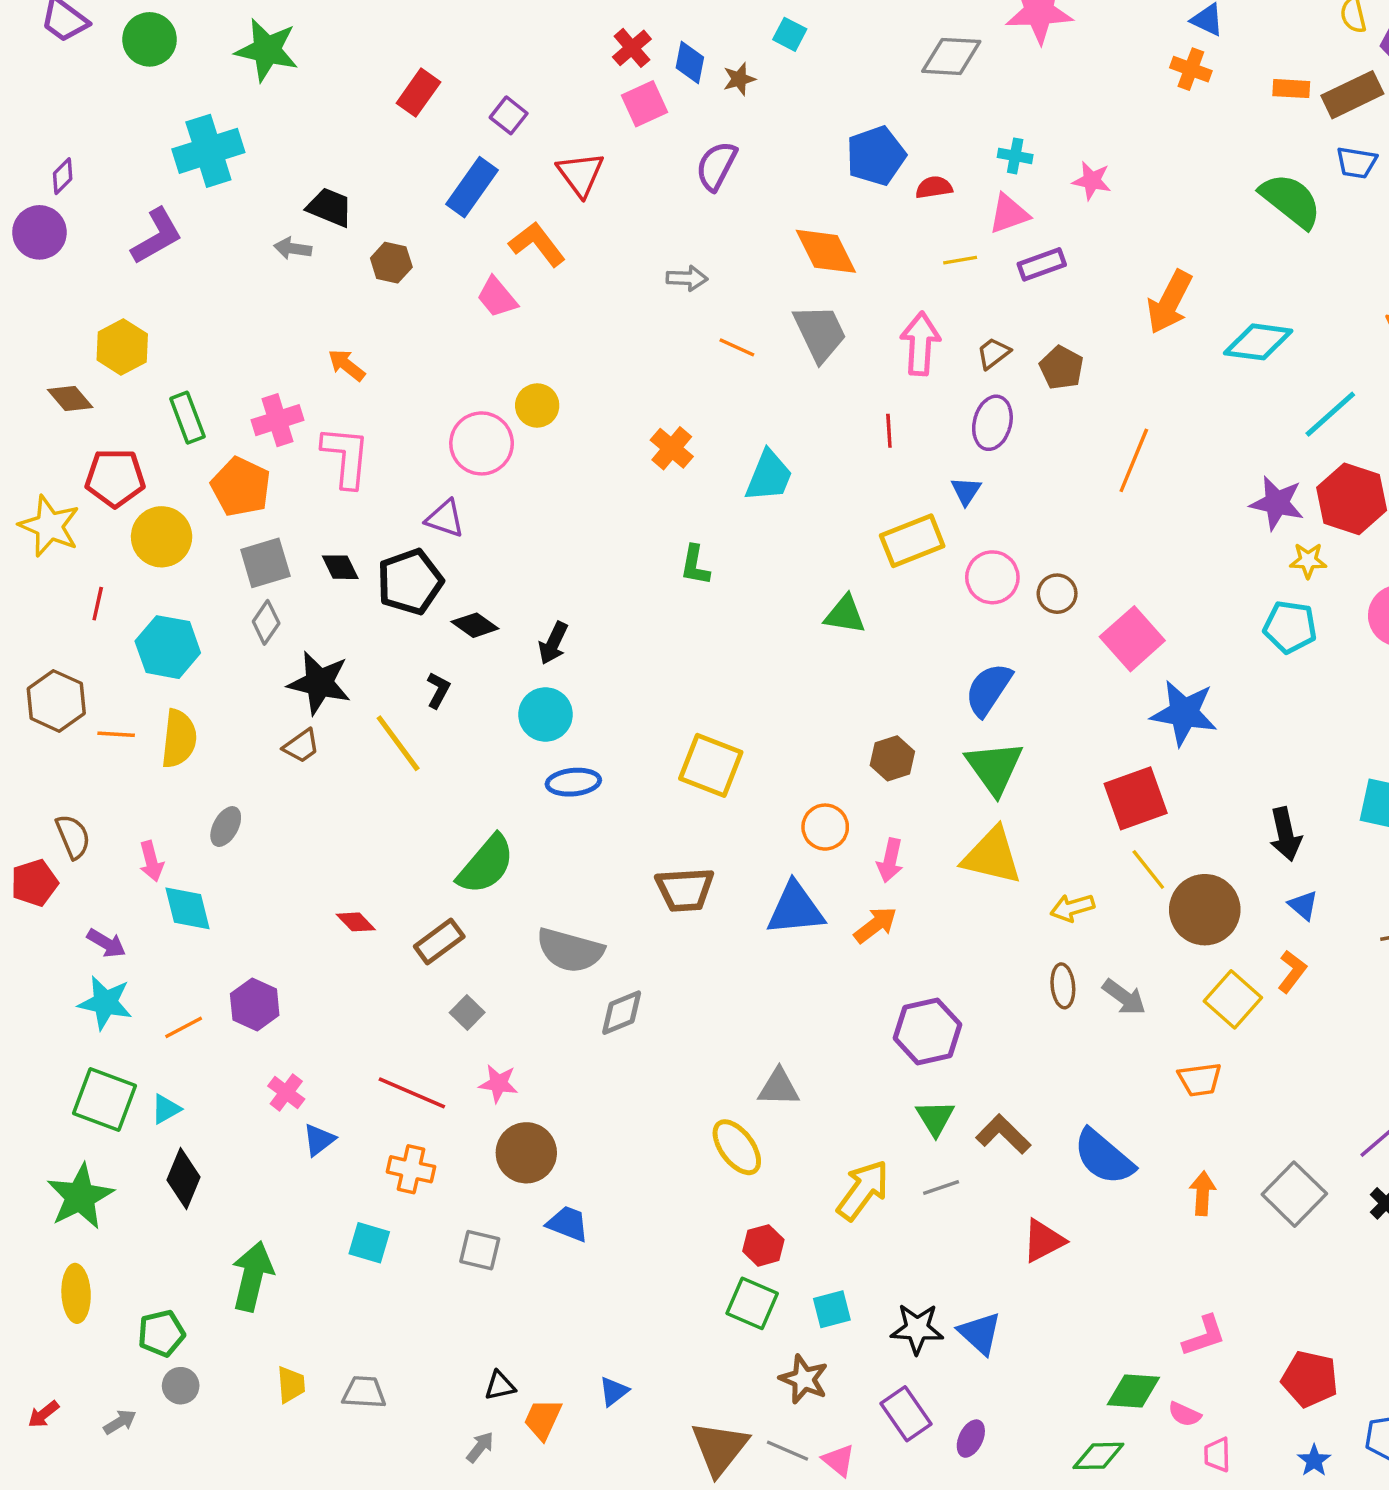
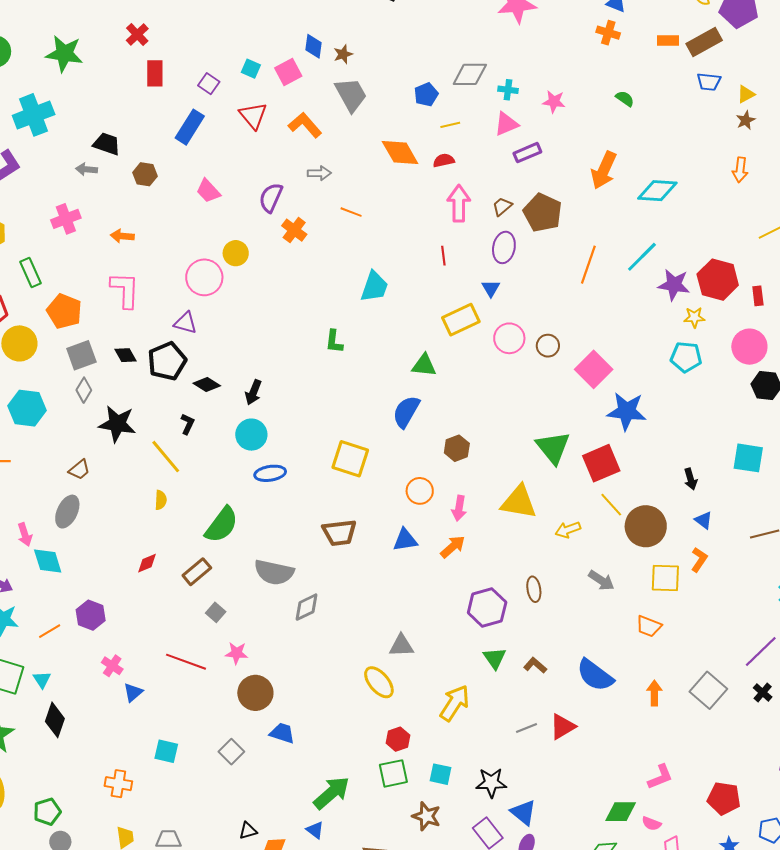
cyan square: (790, 34) -> (251, 69), moved
red cross: (632, 48) -> (137, 35), moved
gray diamond: (951, 56) -> (470, 74), moved
red rectangle: (418, 93) -> (155, 73), turned -32
blue pentagon: (876, 156) -> (426, 95), size x0.7
purple semicircle: (716, 166) -> (271, 198), moved
red semicircle: (934, 187) -> (444, 160), moved
green semicircle: (1291, 201) -> (625, 99), moved, size x0.5
orange L-shape: (537, 244) -> (305, 125), moved
yellow line: (960, 260) -> (450, 125), moved
gray trapezoid: (820, 333) -> (351, 95), moved
orange arrow: (347, 365) -> (122, 236), turned -30
brown pentagon: (1062, 368) -> (543, 213), size x1.5
cyan line: (1330, 414) -> (642, 257), moved
pink cross: (277, 420) -> (66, 219), moved
orange cross: (672, 448) -> (294, 230), moved
blue semicircle: (988, 689) -> (406, 412), moved
yellow semicircle: (179, 739) -> (161, 500), moved, size x0.6
brown trapezoid: (301, 746) -> (79, 470), moved
green triangle: (994, 768) -> (553, 448), moved
gray ellipse: (226, 827) -> (67, 512), size x1.4
black arrow: (1285, 834) -> (691, 479), size x0.7
blue triangle: (795, 909) -> (405, 540), size x0.7
red diamond: (356, 922) -> (147, 563), turned -65
brown ellipse: (1063, 986) -> (534, 589), moved
yellow square: (1233, 999) -> (665, 578), turned -36
orange trapezoid: (1200, 1080) -> (649, 626), turned 32
cyan triangle: (166, 1109) -> (42, 680), turned -30
brown L-shape: (1003, 1134) -> (535, 665), size x0.7
orange cross: (411, 1169) -> (118, 784), moved
gray line: (941, 1188) -> (527, 728), moved
gray square: (480, 1250) -> (231, 752), turned 35
green arrow: (252, 1276) -> (332, 793), moved, turned 39
green square: (752, 1303) -> (393, 773), turned -32
cyan square: (832, 1309) -> (441, 774), turned 30
blue triangle: (980, 1333) -> (523, 812), moved
blue triangle: (614, 1391) -> (315, 830), turned -42

